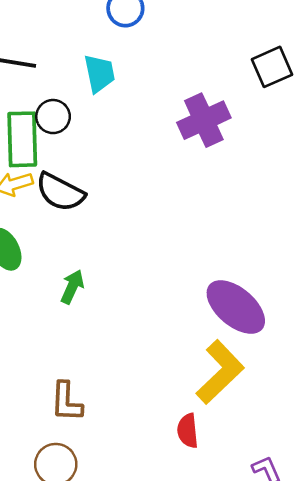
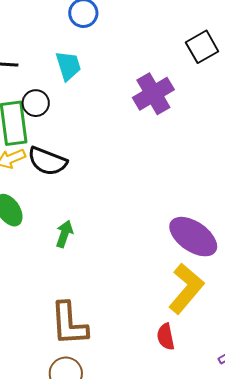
brown L-shape: (66, 402) -> (69, 324), size x1.4

